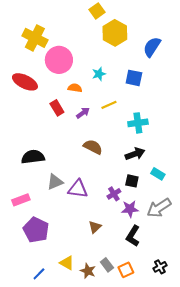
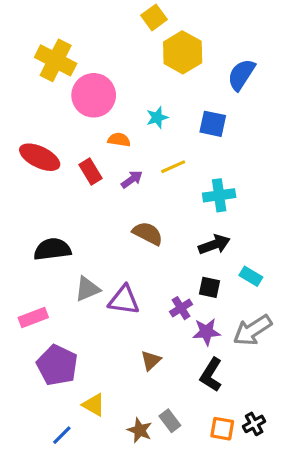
red ellipse: (25, 82) -> (40, 157), moved
yellow triangle: (67, 263) -> (94, 405), moved
orange square: (126, 270) -> (222, 429), moved, turned 35

